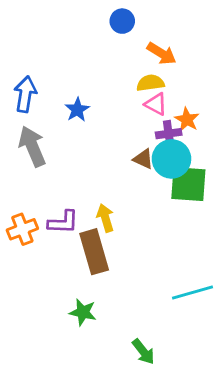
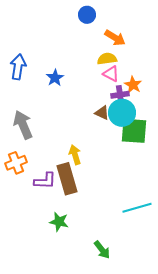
gray arrow: (32, 146) -> (23, 125), moved
purple L-shape: (63, 222) -> (45, 181), moved

